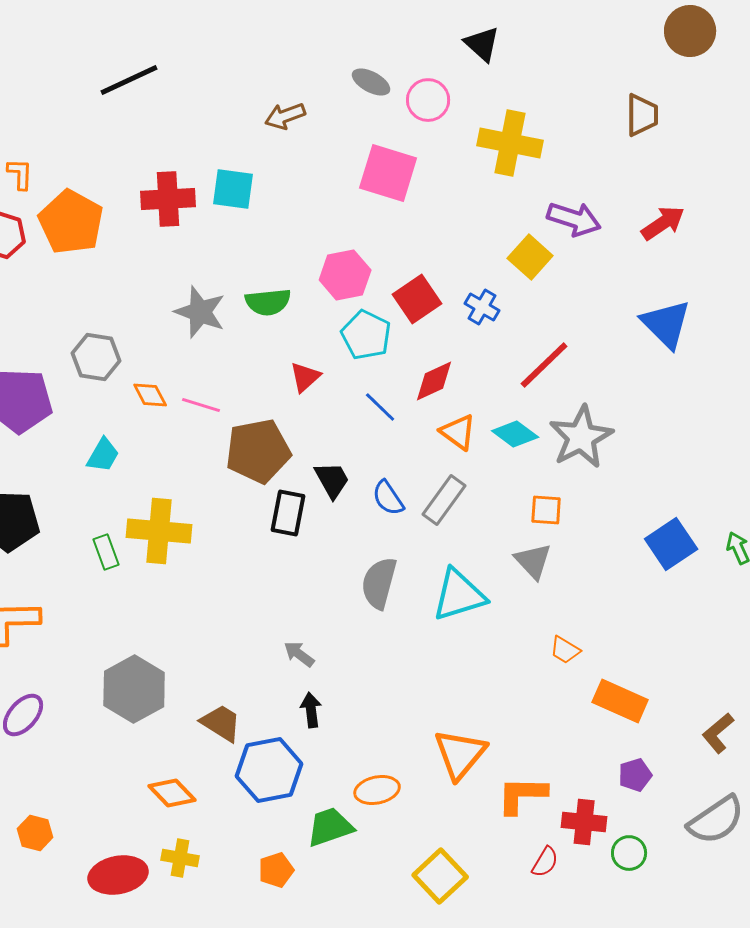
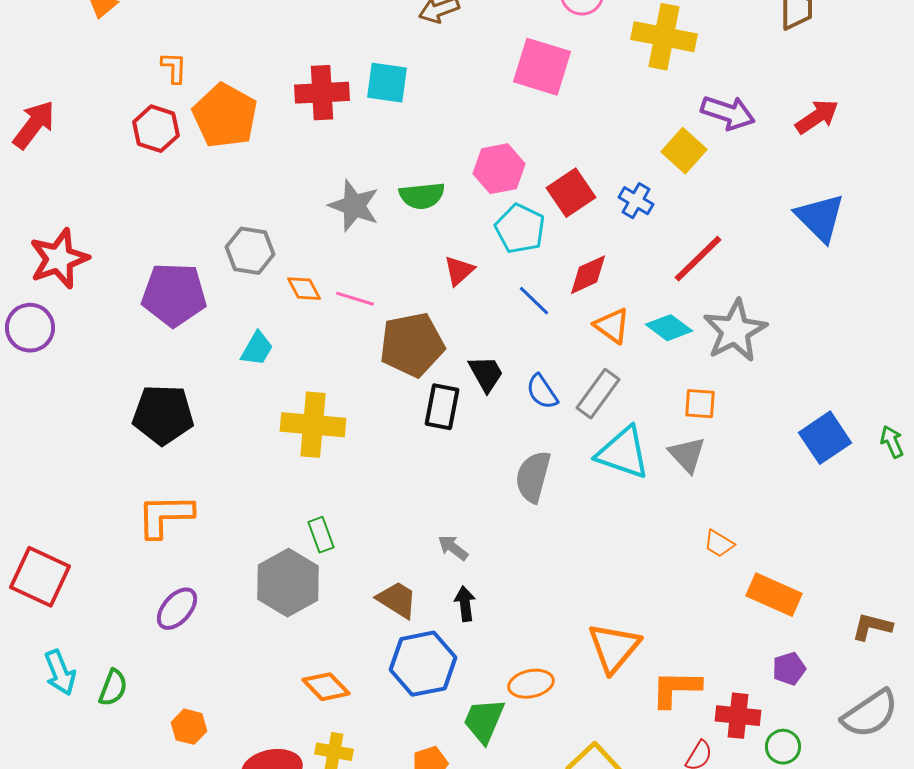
green rectangle: (106, 552) -> (321, 535), moved
cyan triangle: (459, 595) -> (623, 453), moved, turned 36
brown trapezoid: (221, 723) -> (397, 600), moved
brown L-shape: (718, 733) -> (872, 627), turned 54
green trapezoid: (330, 827) -> (484, 721), turned -48

